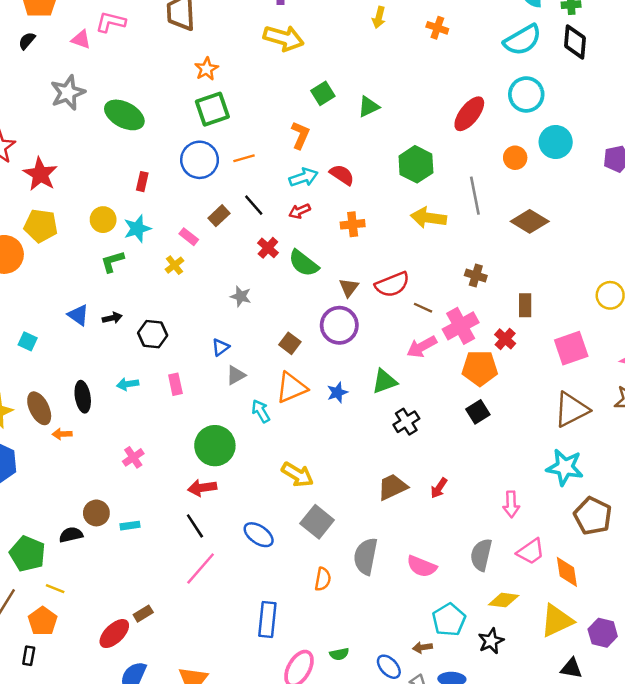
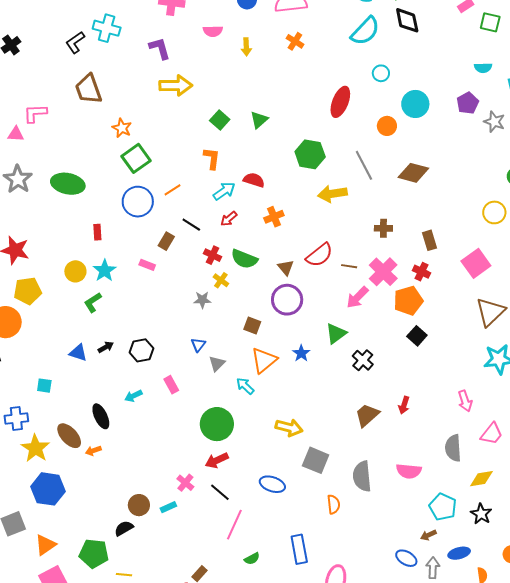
orange cross: (437, 28) -> (295, 41), turned 30
cyan circle: (526, 94) -> (381, 73), size x0.6
yellow cross: (174, 265) -> (221, 280), moved
pink cross: (133, 457) -> (185, 483), moved
green semicircle: (339, 654) -> (252, 559), moved

